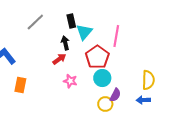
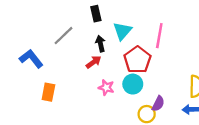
black rectangle: (71, 21) -> (96, 14), moved
gray line: (35, 22) -> (64, 36), moved
cyan circle: (102, 78) -> (133, 84), moved

